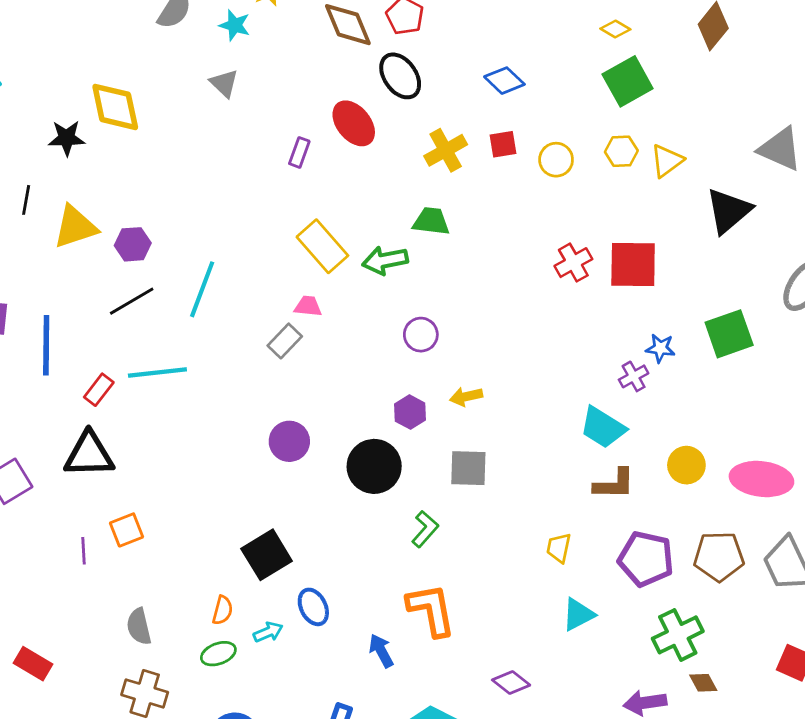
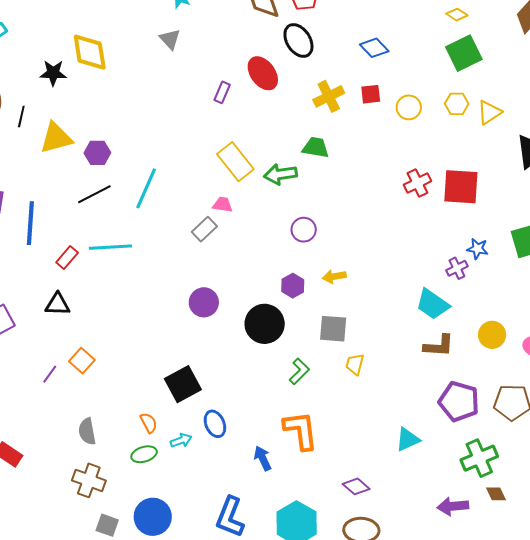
black triangle: (89, 455) -> (58, 304), size x0.7
orange square: (126, 530) -> (82, 361), turned -30
yellow trapezoid: (559, 548) -> (355, 364), moved
purple line: (84, 551) -> (50, 374), turned 36
orange semicircle: (222, 610) -> (149, 423), turned -45

